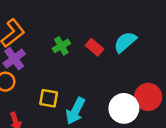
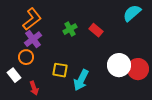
cyan semicircle: (125, 42) -> (132, 13), moved
white circle: (124, 108) -> (119, 65), moved

